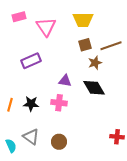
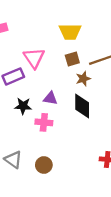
pink triangle: (46, 27) -> (34, 58), moved
black diamond: (94, 88) -> (82, 106), turned 30
black star: (31, 104) -> (23, 106), moved

